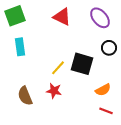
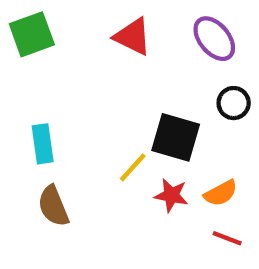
cyan rectangle: (20, 47) -> (43, 144), moved
yellow line: (58, 68) -> (133, 167), moved
red star: (54, 91) -> (171, 195), moved

